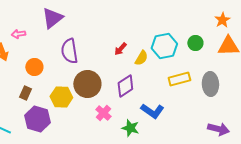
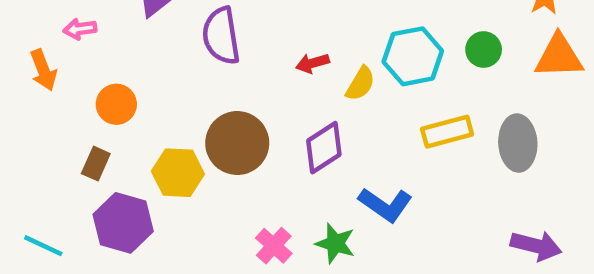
red arrow: (120, 49) -> (312, 63), turned 32
purple semicircle: (69, 51) -> (221, 36), moved
pink cross: (103, 113) -> (274, 246), moved

